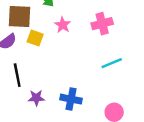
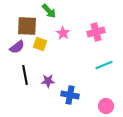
purple star: (36, 98) -> (48, 81), moved

